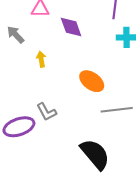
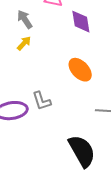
yellow arrow: (41, 59) -> (24, 43), moved, turned 42
orange ellipse: (92, 81) -> (80, 70), moved

